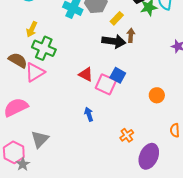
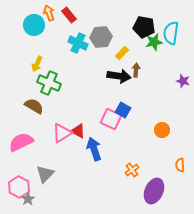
brown semicircle: (18, 60) -> (34, 106), moved
pink triangle: (35, 72) -> (62, 133), moved
red triangle: (86, 74) -> (78, 131), moved
blue arrow: (89, 114) -> (94, 149), size x1.6

